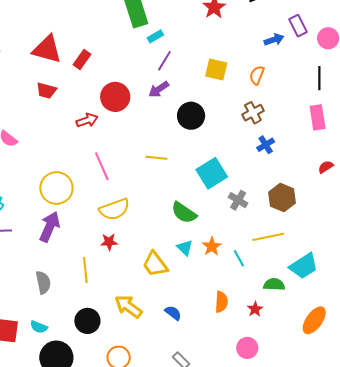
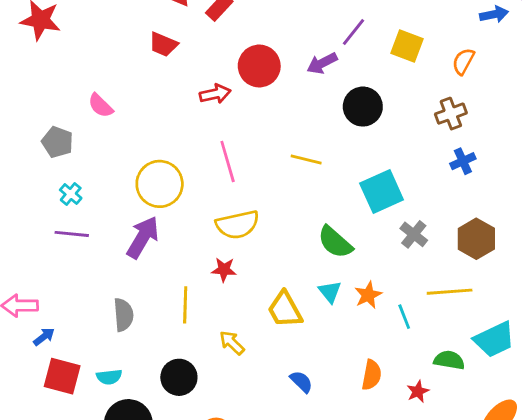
purple line: (164, 61) -> (353, 32), moved
yellow arrow: (128, 307) -> (232, 343), moved, size x0.7
cyan semicircle: (39, 327) -> (109, 377), turned -36

